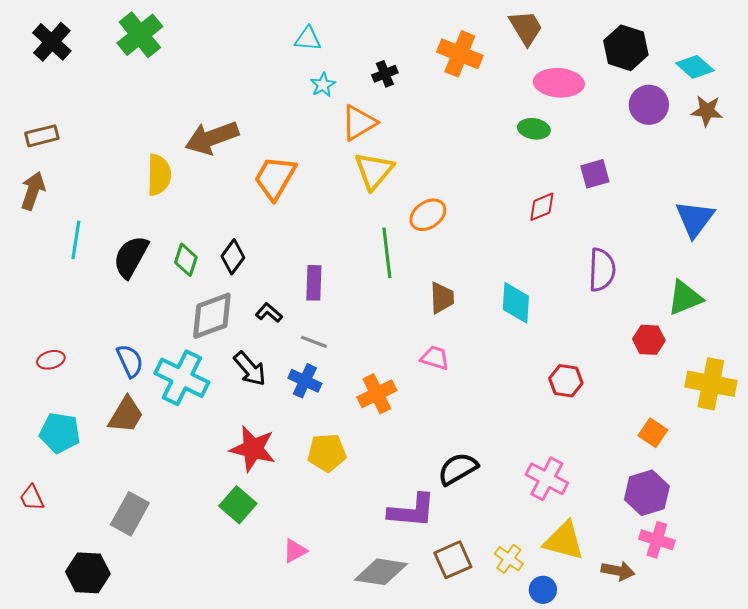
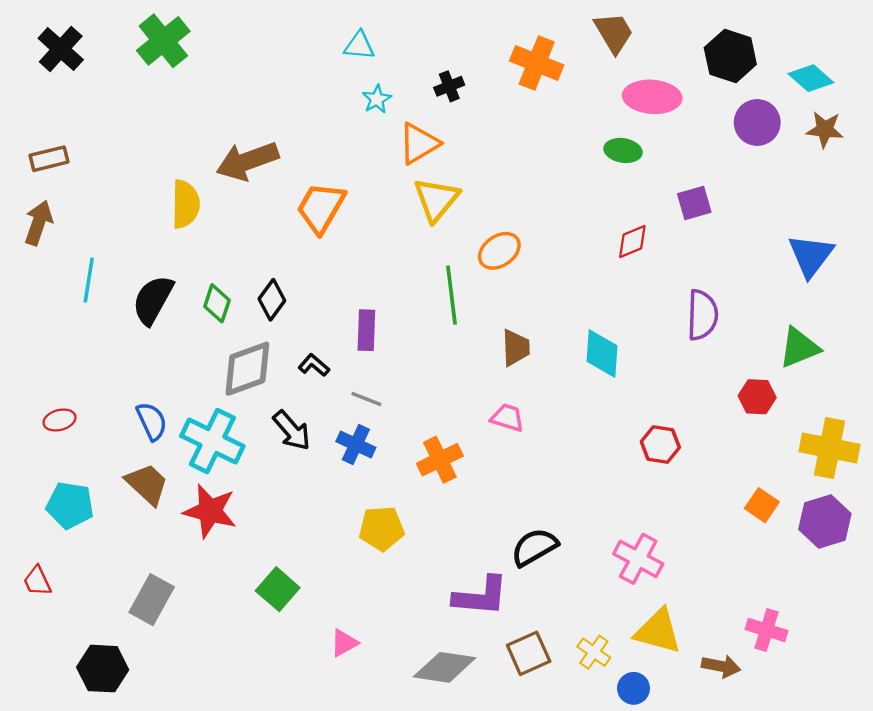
brown trapezoid: (126, 415) -> (147, 484), turned -78
red star: (253, 449) -> (210, 511), moved
purple hexagon: (647, 493) -> (825, 522), moved

